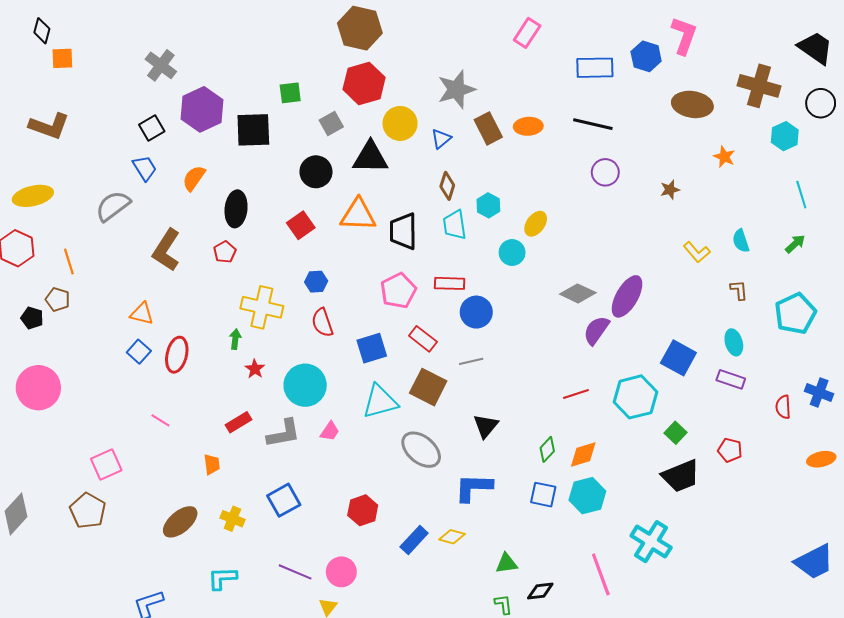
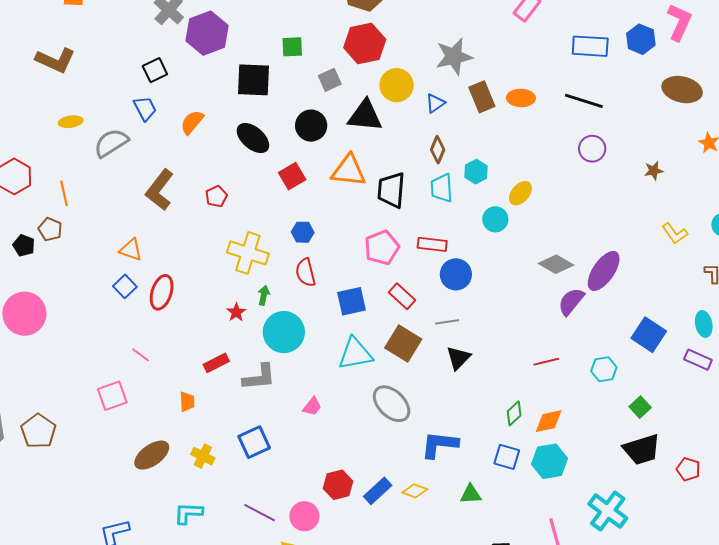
purple hexagon: (202, 109) -> (207, 33), moved
yellow ellipse: (33, 196) -> (71, 122), moved, size x0.6
black ellipse: (236, 209) -> (253, 138), moved, turned -60
green arrow: (235, 339) -> (264, 295), moved
cyan hexagon: (635, 397) -> (604, 369), size x0.6
black triangle: (486, 426) -> (458, 358), moved
pink trapezoid: (330, 431) -> (312, 406), moved
red pentagon: (730, 450) -> (688, 469), moved
pink square: (106, 465) -> (112, 396), moved
red hexagon: (363, 510) -> (338, 485), moved
brown pentagon: (88, 511) -> (38, 431), moved
green triangle: (506, 563) -> (471, 494), moved

